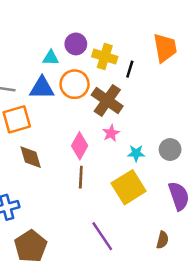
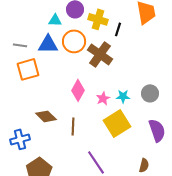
pink star: (111, 133) -> (103, 98), moved
brown diamond: (31, 157) -> (46, 116), moved, turned -30
brown line: (81, 177) -> (73, 126), moved

